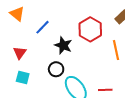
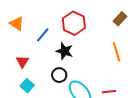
red hexagon: (90, 29) -> (74, 23), moved
cyan square: (23, 77) -> (27, 86), turned 32

